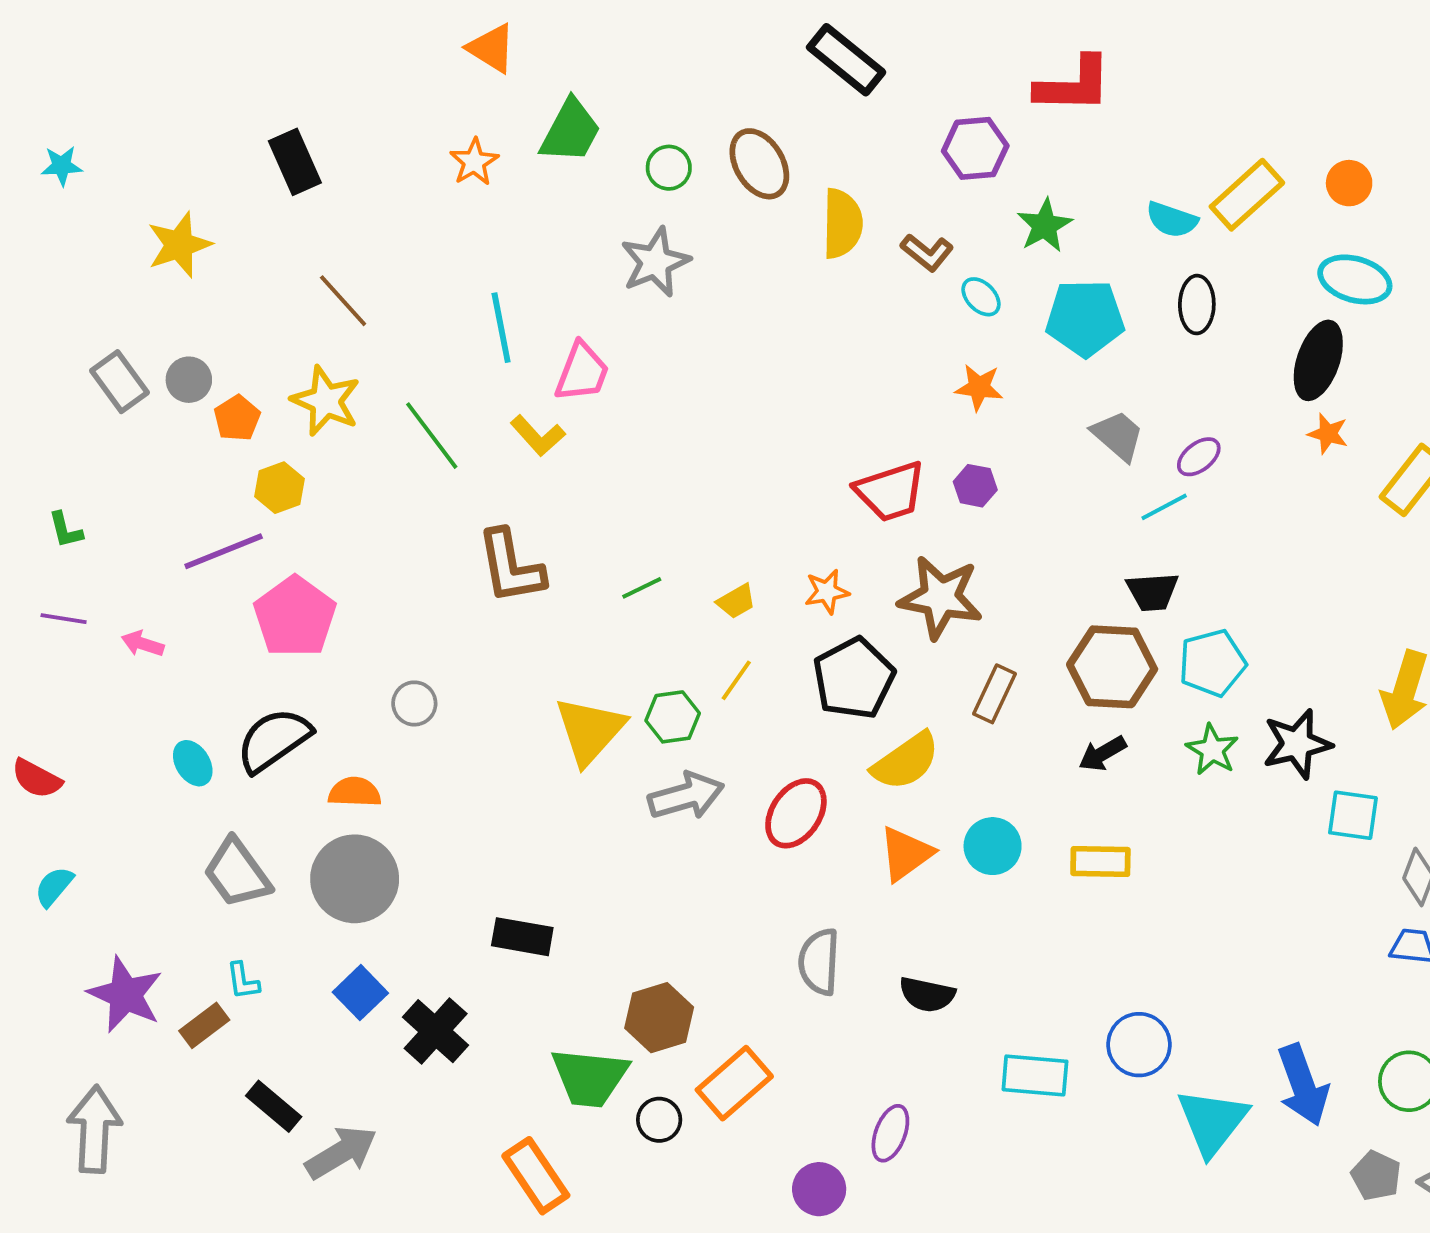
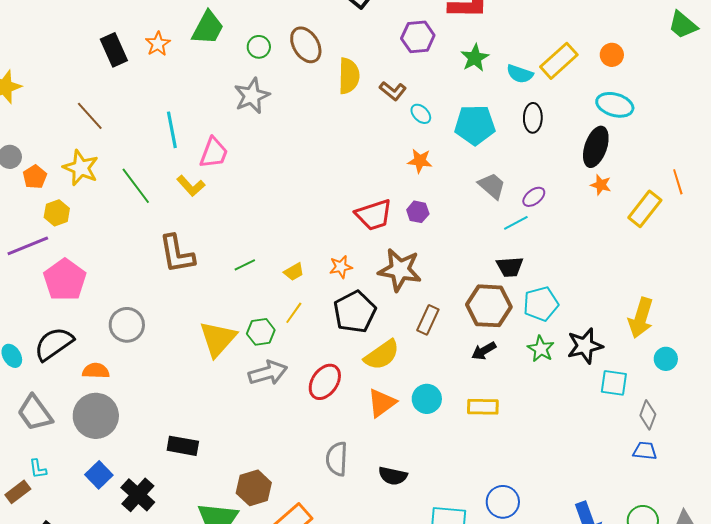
black rectangle: (295, 162) -> (114, 50), moved
green star: (1045, 225) -> (475, 58), moved
gray circle: (414, 703) -> (127, 325), size x1.5

